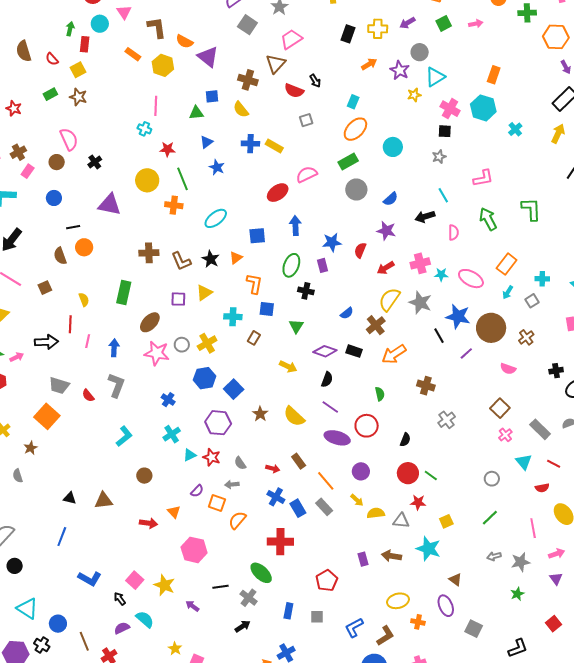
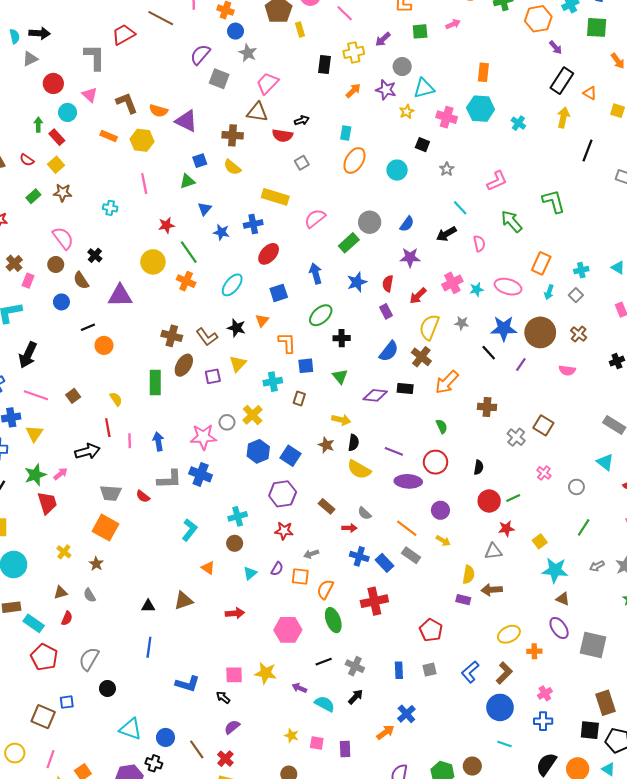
green square: (444, 23) -> (420, 31), turned 35
red rectangle: (85, 44) -> (57, 137), turned -35
brown triangle: (276, 64) -> (257, 112), turned -50
cyan triangle: (435, 77) -> (424, 88), turned 30
black arrow: (315, 81) -> (302, 120), turned -64
cyan cross: (144, 129) -> (110, 208), moved
black square: (445, 131) -> (422, 145), moved, turned 32
blue cross: (250, 144) -> (253, 224), moved
yellow rectangle: (274, 146) -> (275, 197), size x1.4
green rectangle: (348, 162) -> (349, 243), moved
red ellipse: (278, 193) -> (269, 254), moved
orange cross: (174, 205) -> (186, 281), turned 30
brown cross: (149, 253) -> (172, 336), turned 30
brown semicircle: (60, 256) -> (81, 280), moved
green ellipse: (291, 265) -> (321, 315), turned 40
purple rectangle: (322, 265) -> (386, 311), moved
gray star: (420, 303) -> (462, 323), size x0.6
blue semicircle: (347, 313) -> (389, 351), size x1.5
brown ellipse: (150, 322) -> (184, 365), moved
black semicircle: (327, 380) -> (354, 443), moved
gray L-shape: (116, 385) -> (169, 479), turned 80
blue cross: (168, 400) -> (201, 474), moved, size x1.5
brown square: (500, 408) -> (543, 425), moved
brown star: (260, 414) -> (326, 445), moved
cyan cross: (172, 434) -> (238, 516), turned 30
pink cross: (505, 435) -> (544, 473), moved
cyan triangle: (190, 455) -> (250, 573), moved
brown rectangle: (299, 461) -> (327, 506), moved
gray semicircle: (240, 463) -> (364, 513), moved
green line: (431, 475) -> (513, 498), turned -48
brown circle: (144, 476) -> (235, 543), moved
orange triangle: (174, 512) -> (208, 568), moved
yellow semicircle: (376, 513) -> (469, 575), moved, turned 120
cyan star: (428, 549) -> (555, 570), moved
purple rectangle: (363, 559) -> (463, 600), turned -48
green ellipse: (261, 573) -> (333, 620), moved, turned 40
pink square: (135, 580) -> (234, 675), turned -30
cyan semicircle: (145, 619) -> (325, 704), moved
gray square: (474, 629) -> (593, 645), size x1.5

